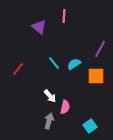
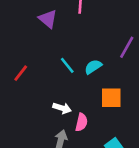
orange square: (96, 76) -> (111, 98), moved
white arrow: (50, 96) -> (62, 108), turned -32

